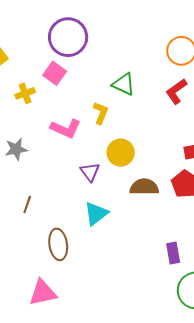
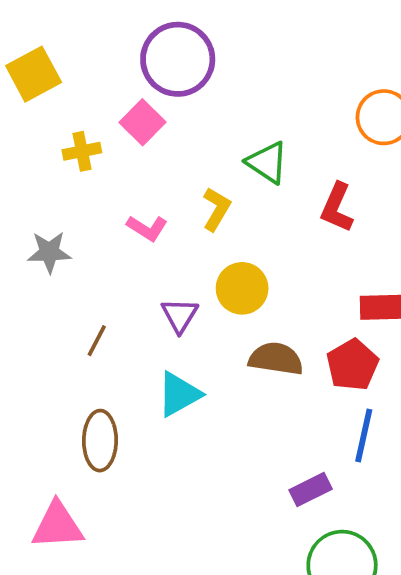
red L-shape: (176, 91) -> (337, 208), moved, turned -40
pink L-shape: (66, 129) -> (147, 228), size x0.7
brown line: (27, 205) -> (97, 341), moved
purple rectangle: (173, 253) -> (311, 489), turned 65

